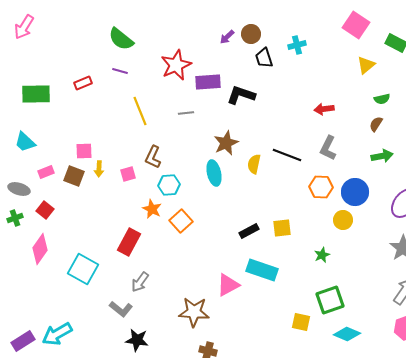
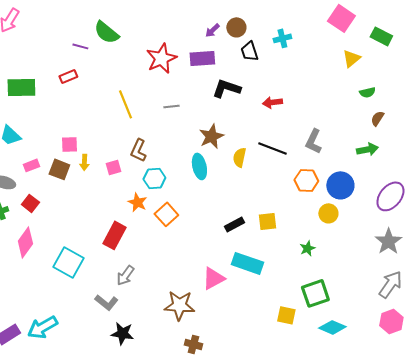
purple line: (120, 71) -> (80, 46), moved
purple rectangle: (208, 82) -> (202, 58), moved
red arrow: (324, 109) -> (272, 102), moved
brown semicircle: (376, 124) -> (377, 118), moved

